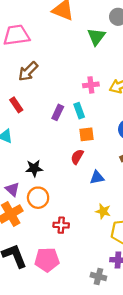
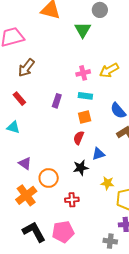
cyan rectangle: (79, 111) -> (85, 96), moved, turned -56
black star: (34, 168) -> (81, 168), moved
purple triangle: (12, 189) -> (25, 163), moved

